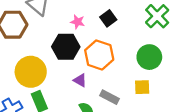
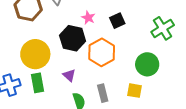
purple triangle: (80, 80) -> (69, 75), moved
gray rectangle: (110, 97) -> (103, 93), turned 36

